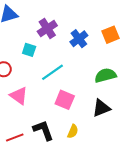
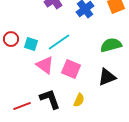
cyan square: (29, 50) -> (31, 44), moved
pink triangle: (19, 96) -> (45, 65), moved

